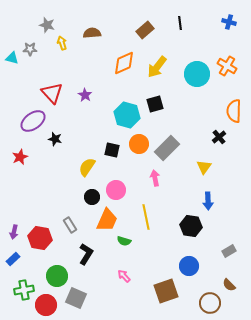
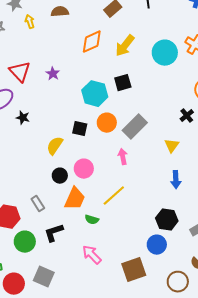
yellow line: (146, 217) -> (114, 196), turned 60
black hexagon: (191, 226) -> (167, 220), moved
black L-shape: (86, 254) -> (54, 233), turned -140
green circle: (57, 276) -> (25, 242), moved
pink arrow: (124, 276) -> (92, 255), size x1.5

